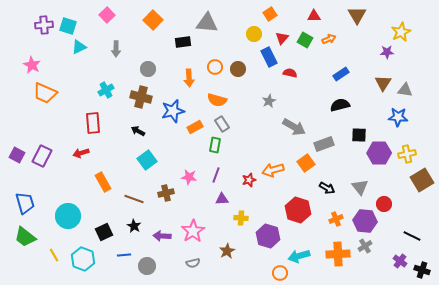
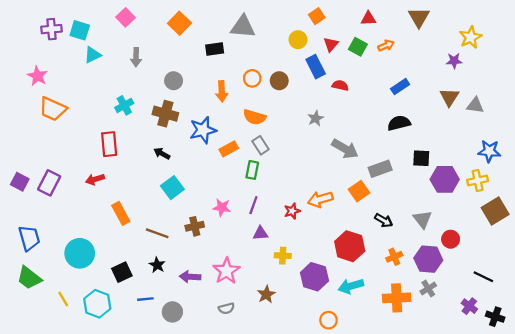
blue star: (398, 117) -> (489, 151), moved
cyan arrow: (299, 256) -> (351, 286), moved

